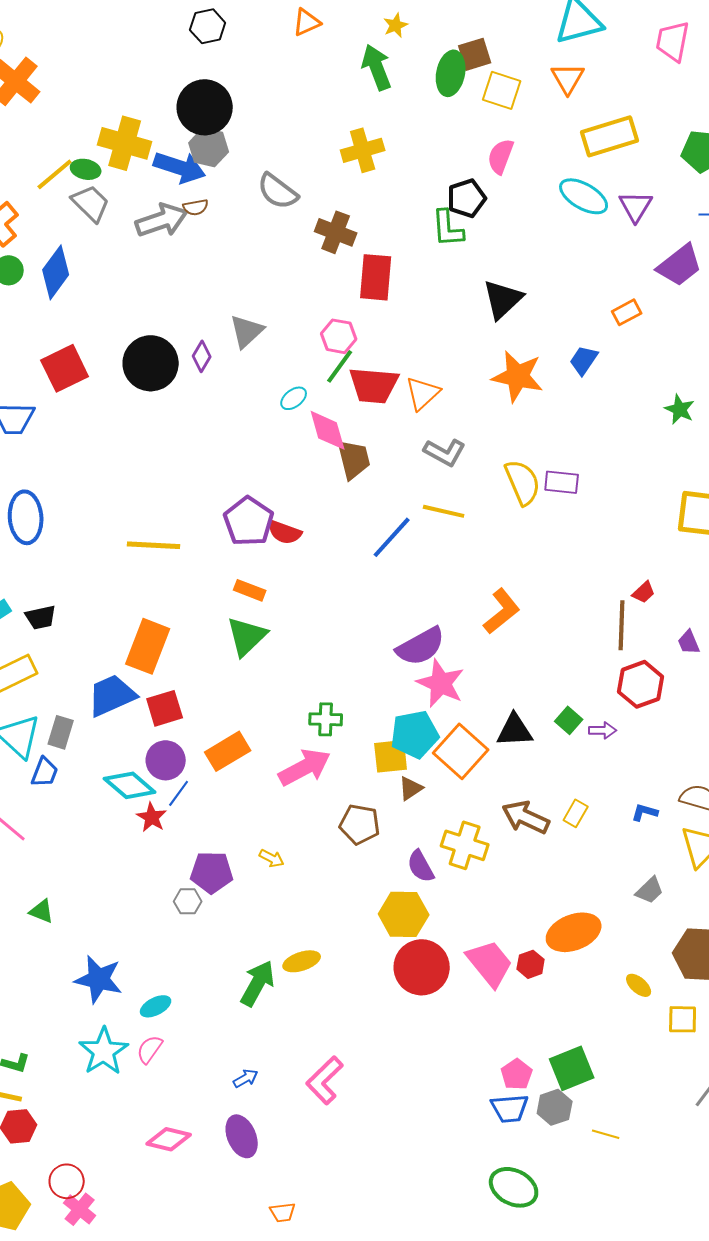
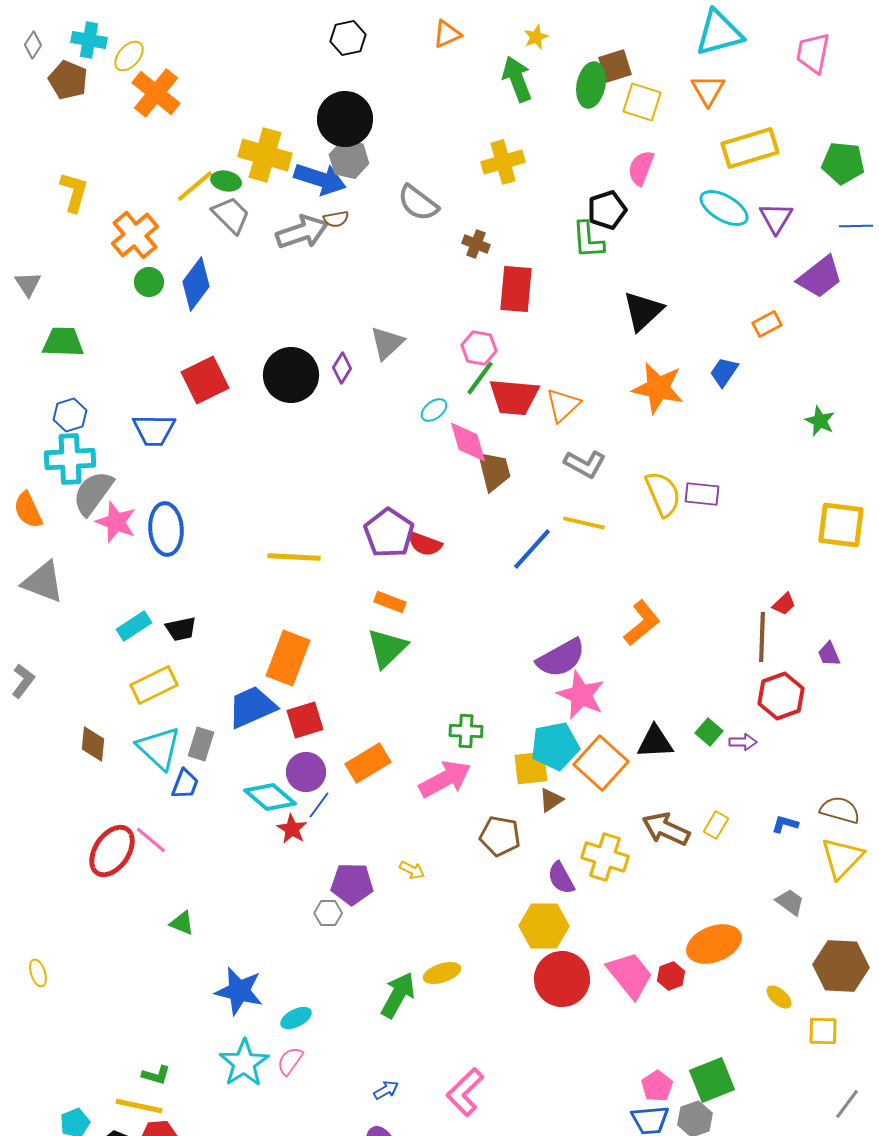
brown cross: (336, 232) -> (476, 244), size x0.7
gray trapezoid: (650, 890) -> (790, 902), turned -100

